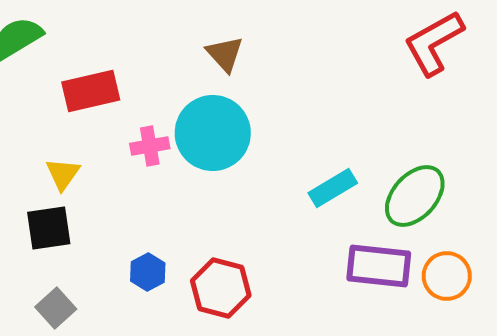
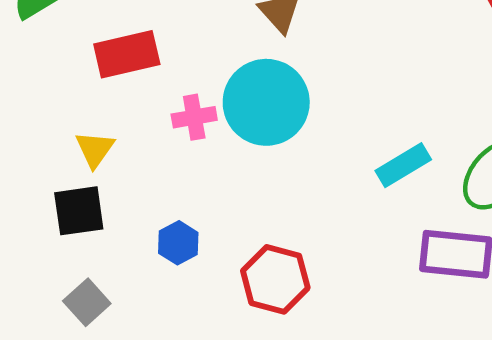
blue hexagon: (148, 272) -> (178, 243), moved

